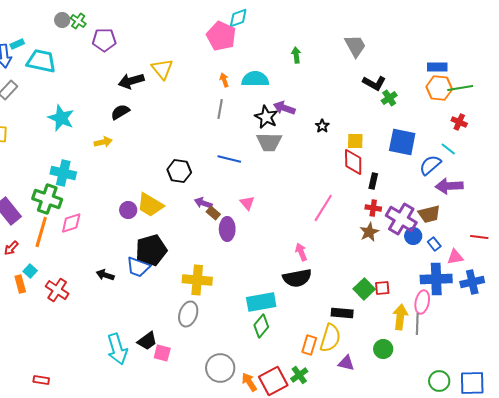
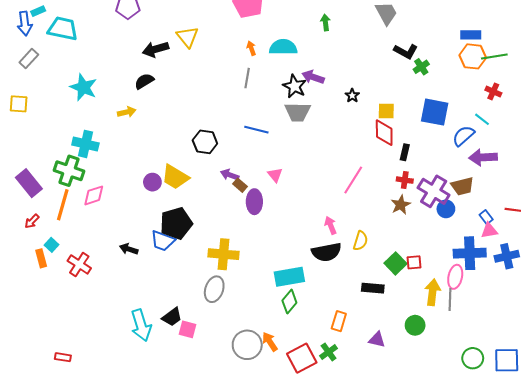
blue rectangle: (434, 244) -> (486, 217), moved
yellow semicircle: (330, 338) -> (360, 241), moved, size x0.7
orange arrow: (249, 382) -> (270, 342), moved

